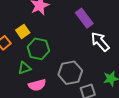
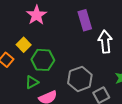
purple rectangle: (84, 18) -> (85, 20), turned 30
white arrow: (100, 42) -> (105, 42), turned 45

